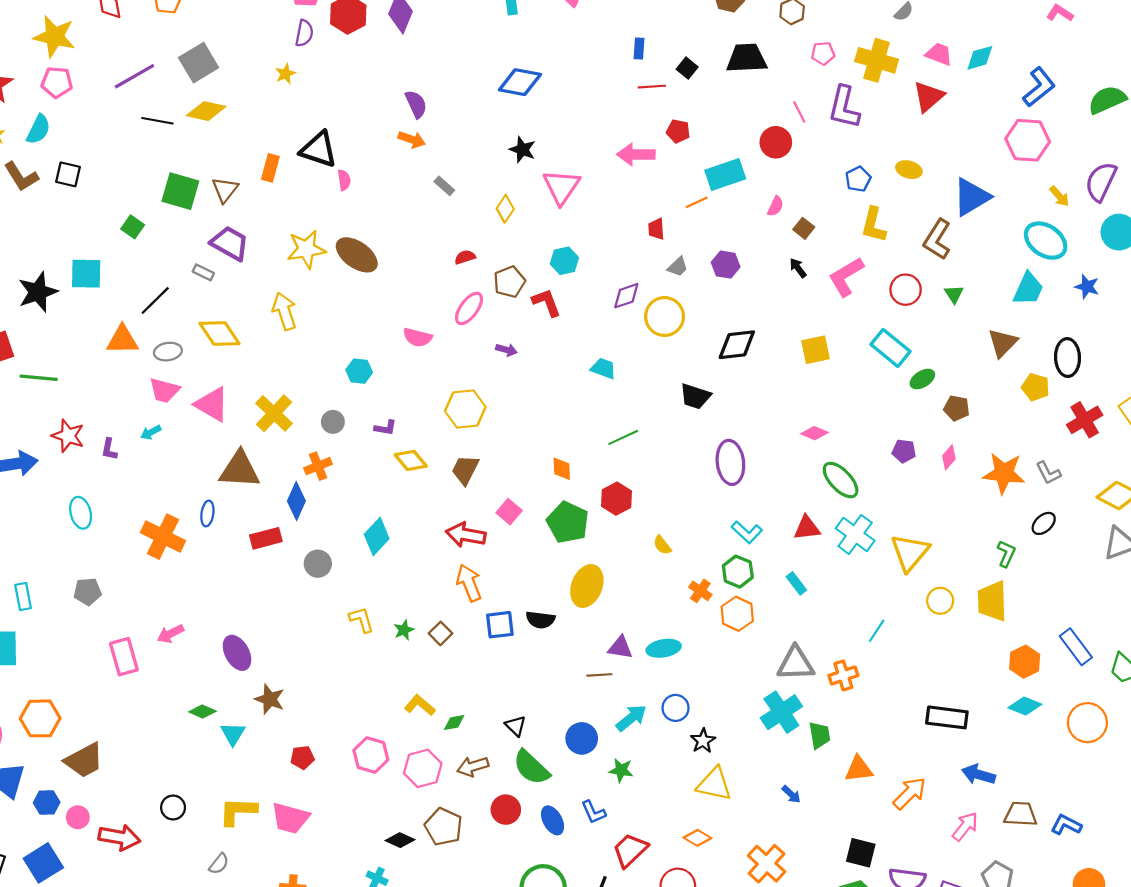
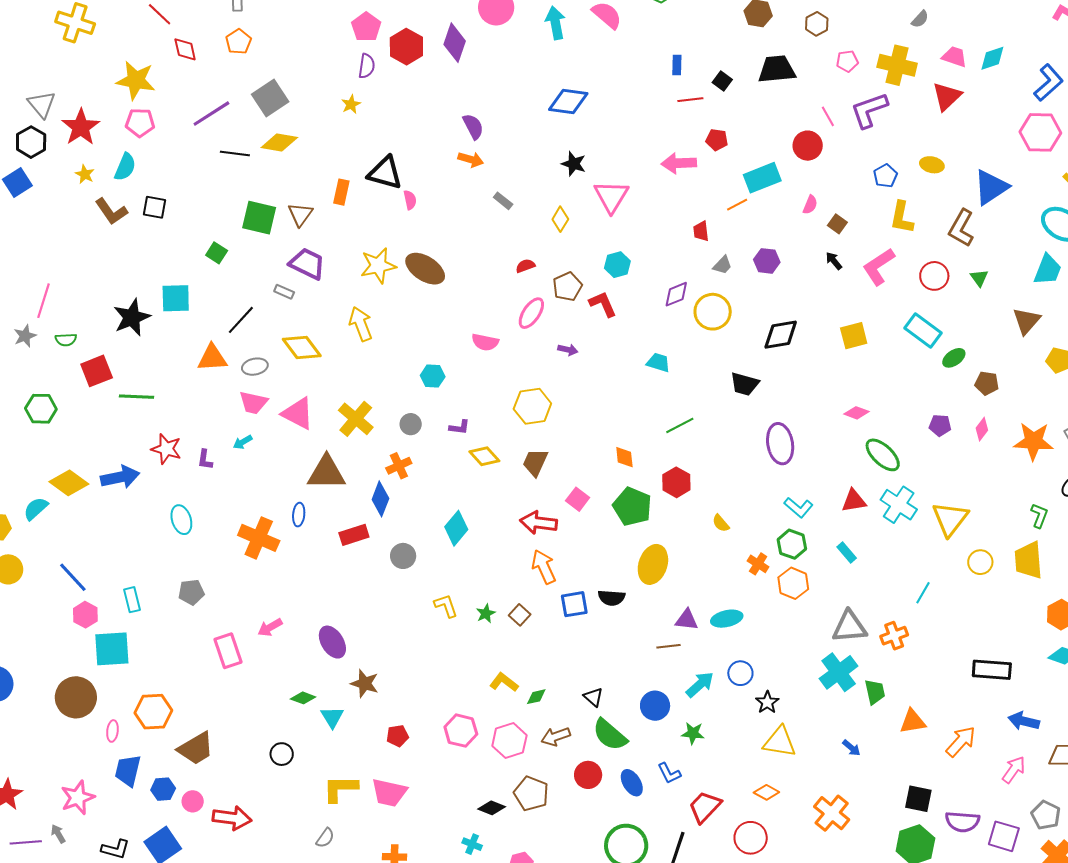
purple L-shape: (844, 107) -> (869, 110), turned 60
black circle: (173, 808) -> (282, 754), moved

